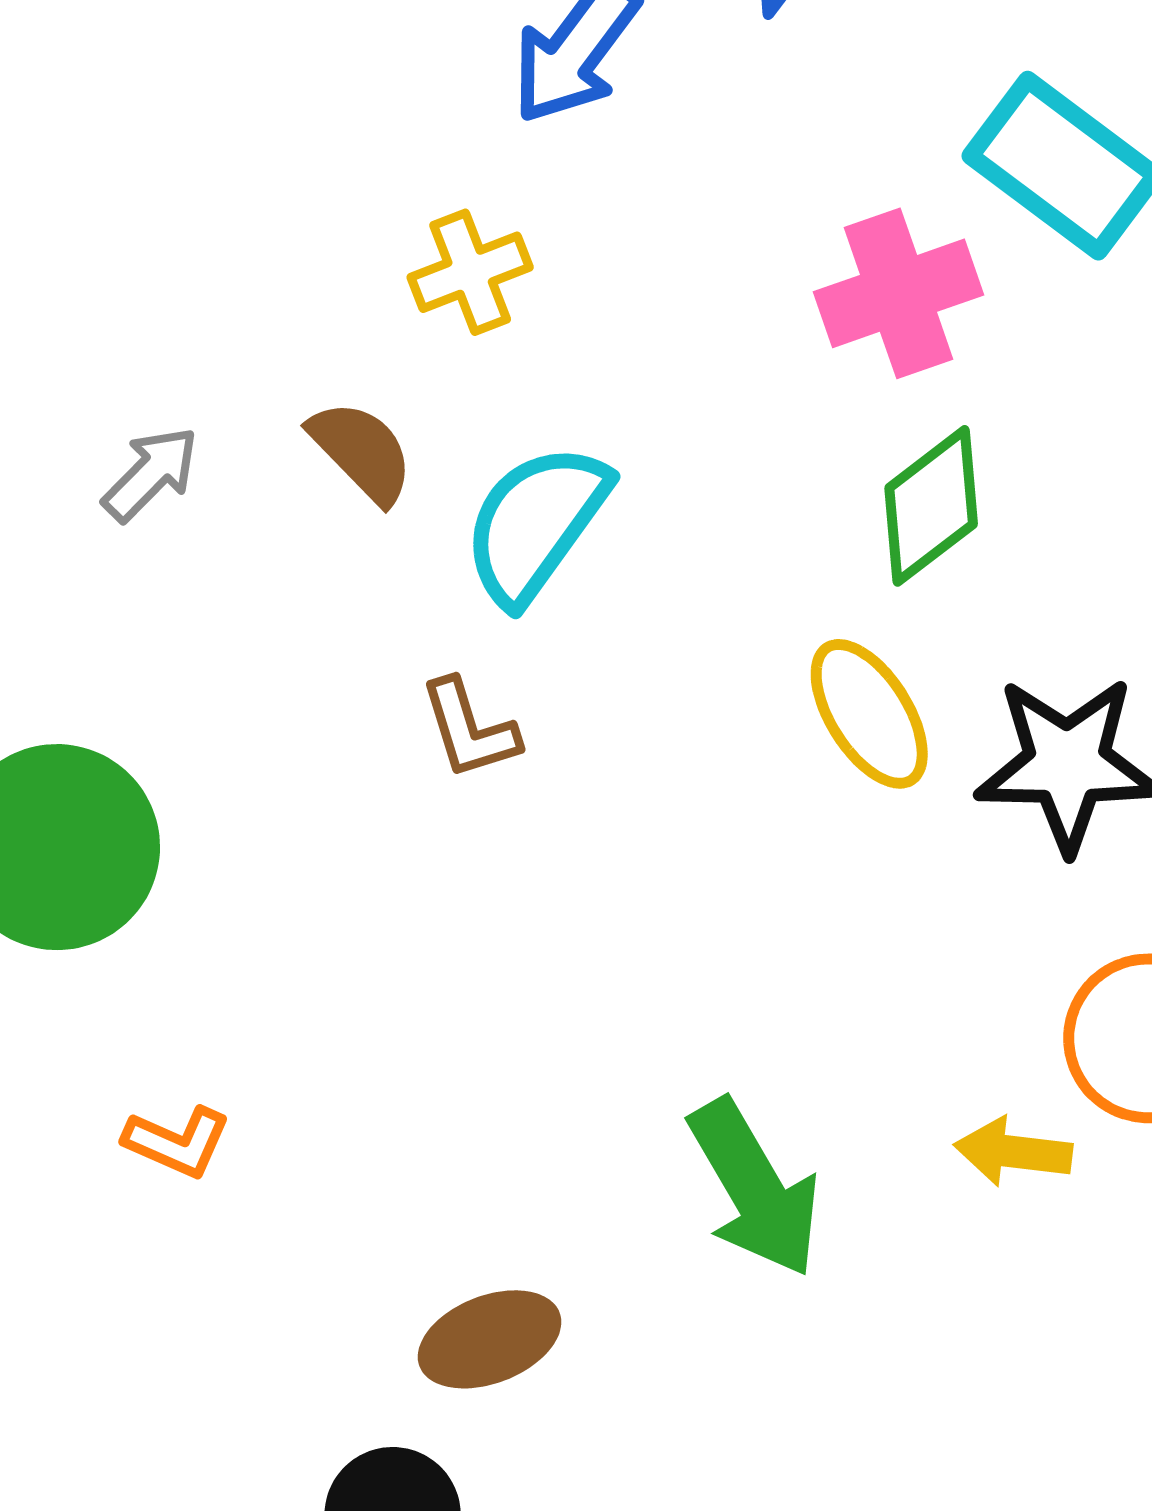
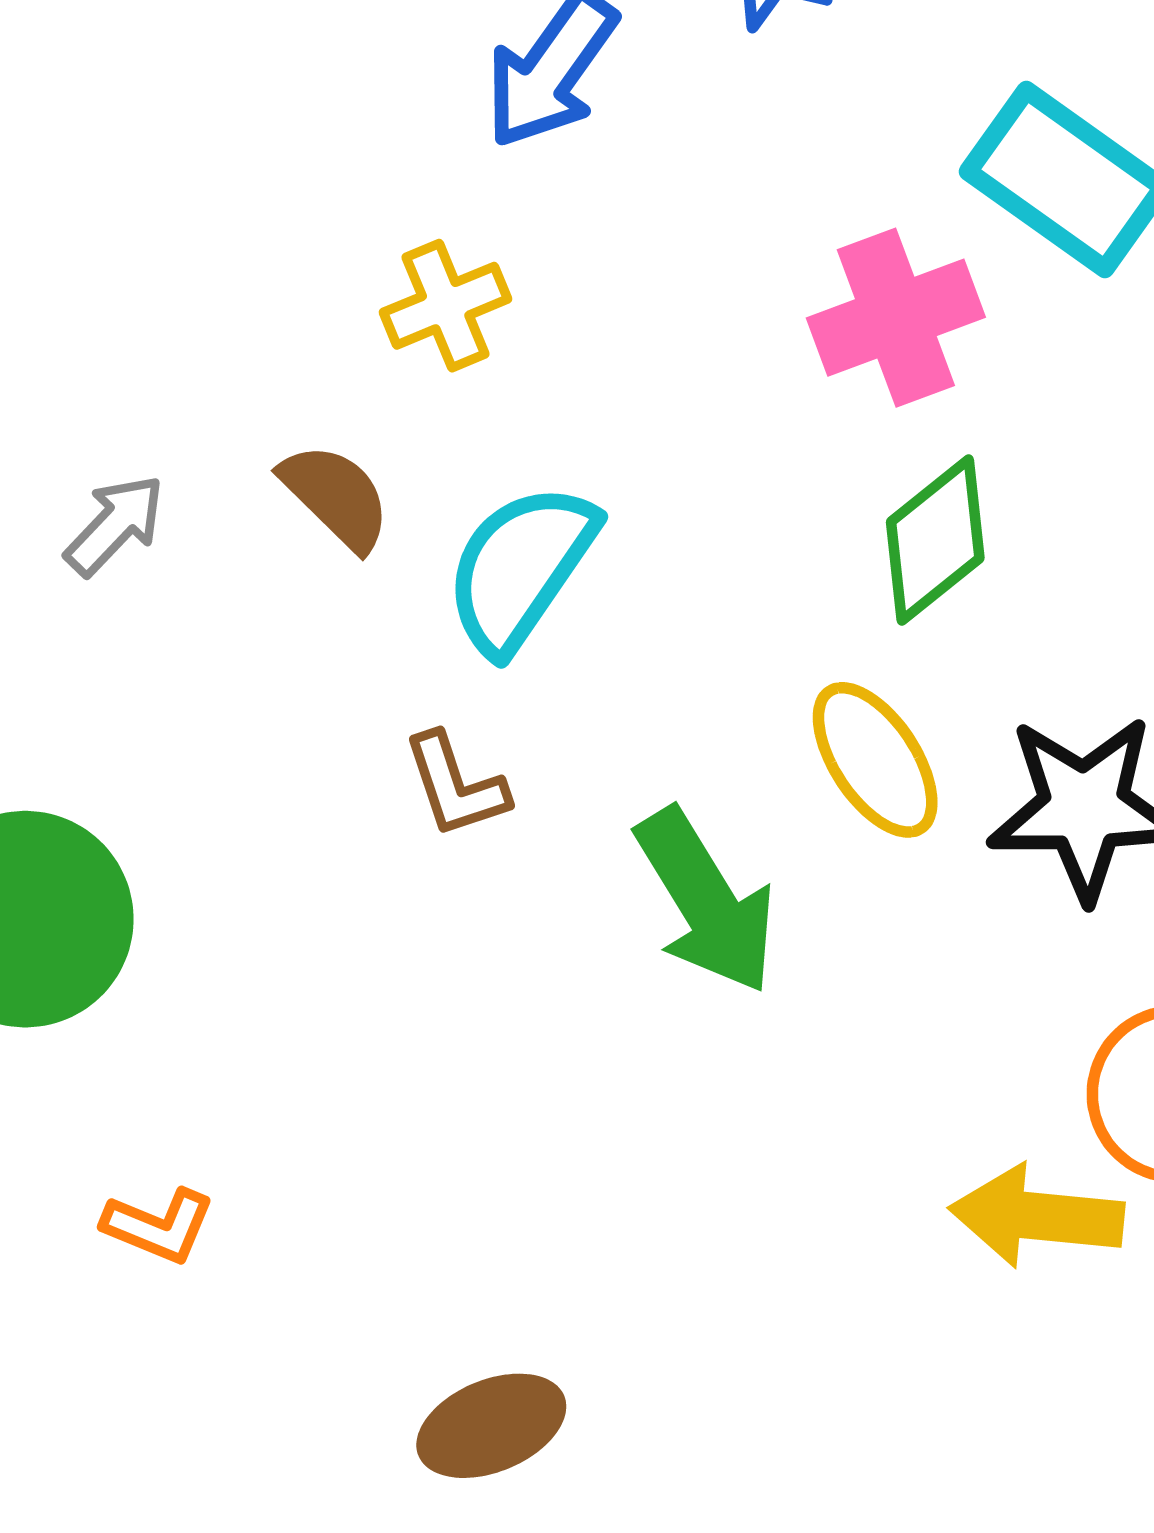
yellow arrow: (1013, 1152) -> (1037, 1216), size x1.4
green arrow: (755, 1188) -> (706, 901), moved

